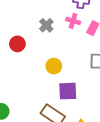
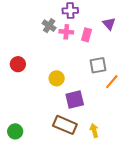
gray cross: (46, 25) -> (49, 26), moved

